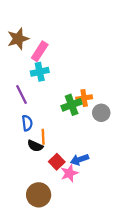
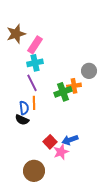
purple line: (21, 95) -> (32, 83), moved
gray circle: (101, 113) -> (89, 71), moved
orange line: (43, 137) -> (34, 103), moved
black semicircle: (35, 146) -> (22, 120), moved

